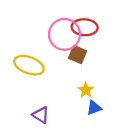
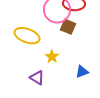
yellow star: (86, 90) -> (52, 57), moved

